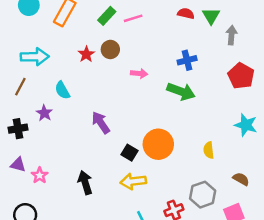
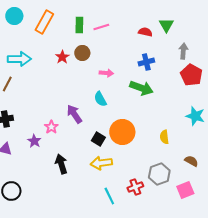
red semicircle: (186, 14) -> (145, 32), moved
green rectangle: (107, 16) -> (79, 25), turned -42
gray arrow: (231, 35) -> (183, 51), moved
cyan semicircle: (62, 90) -> (100, 99), moved
purple star: (44, 113) -> (34, 141), moved
pink star: (40, 175) -> (51, 127), moved

